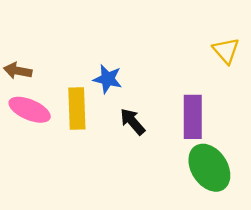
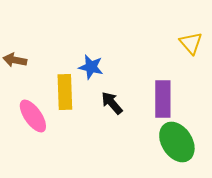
pink ellipse: (30, 110) -> (33, 116), moved, turned 32

